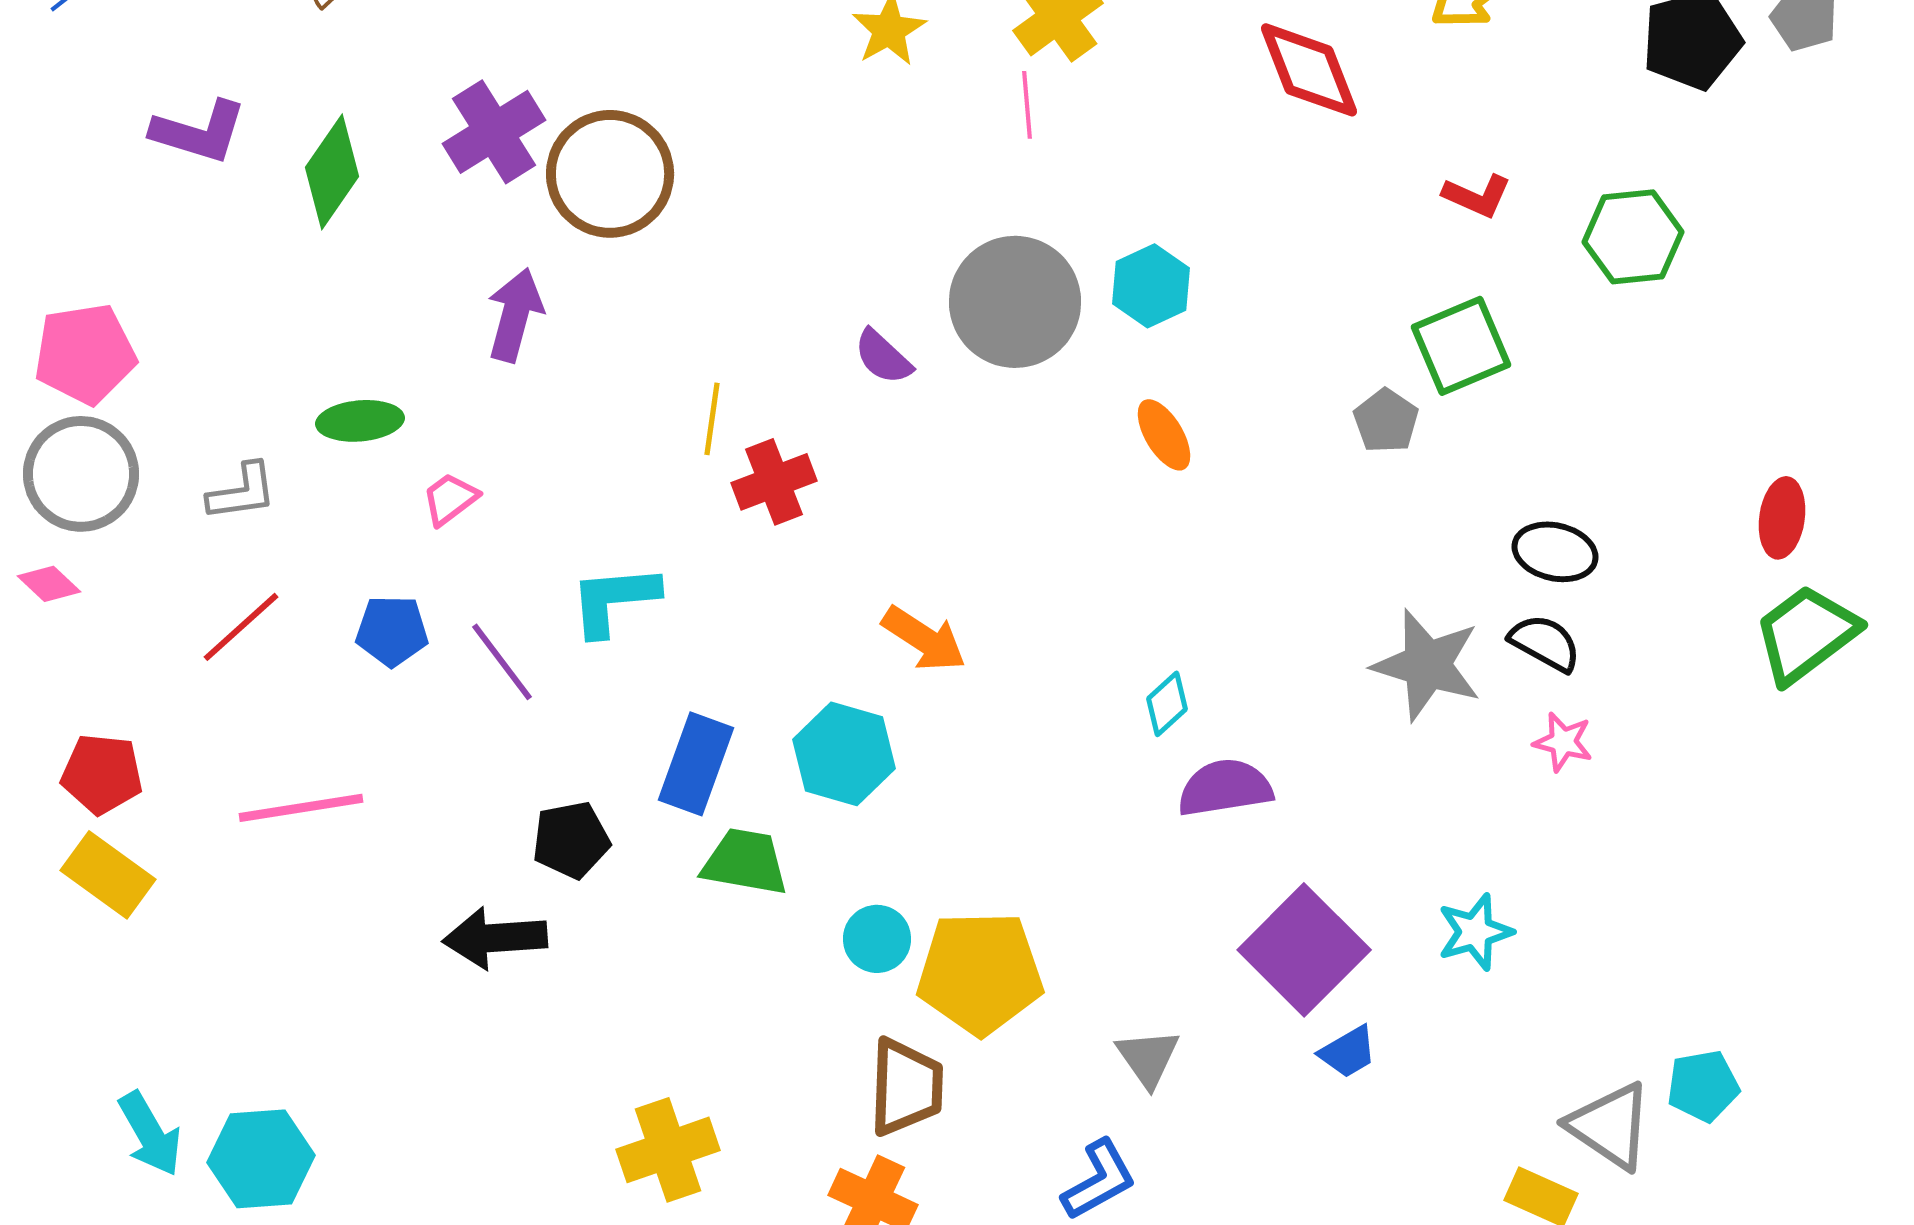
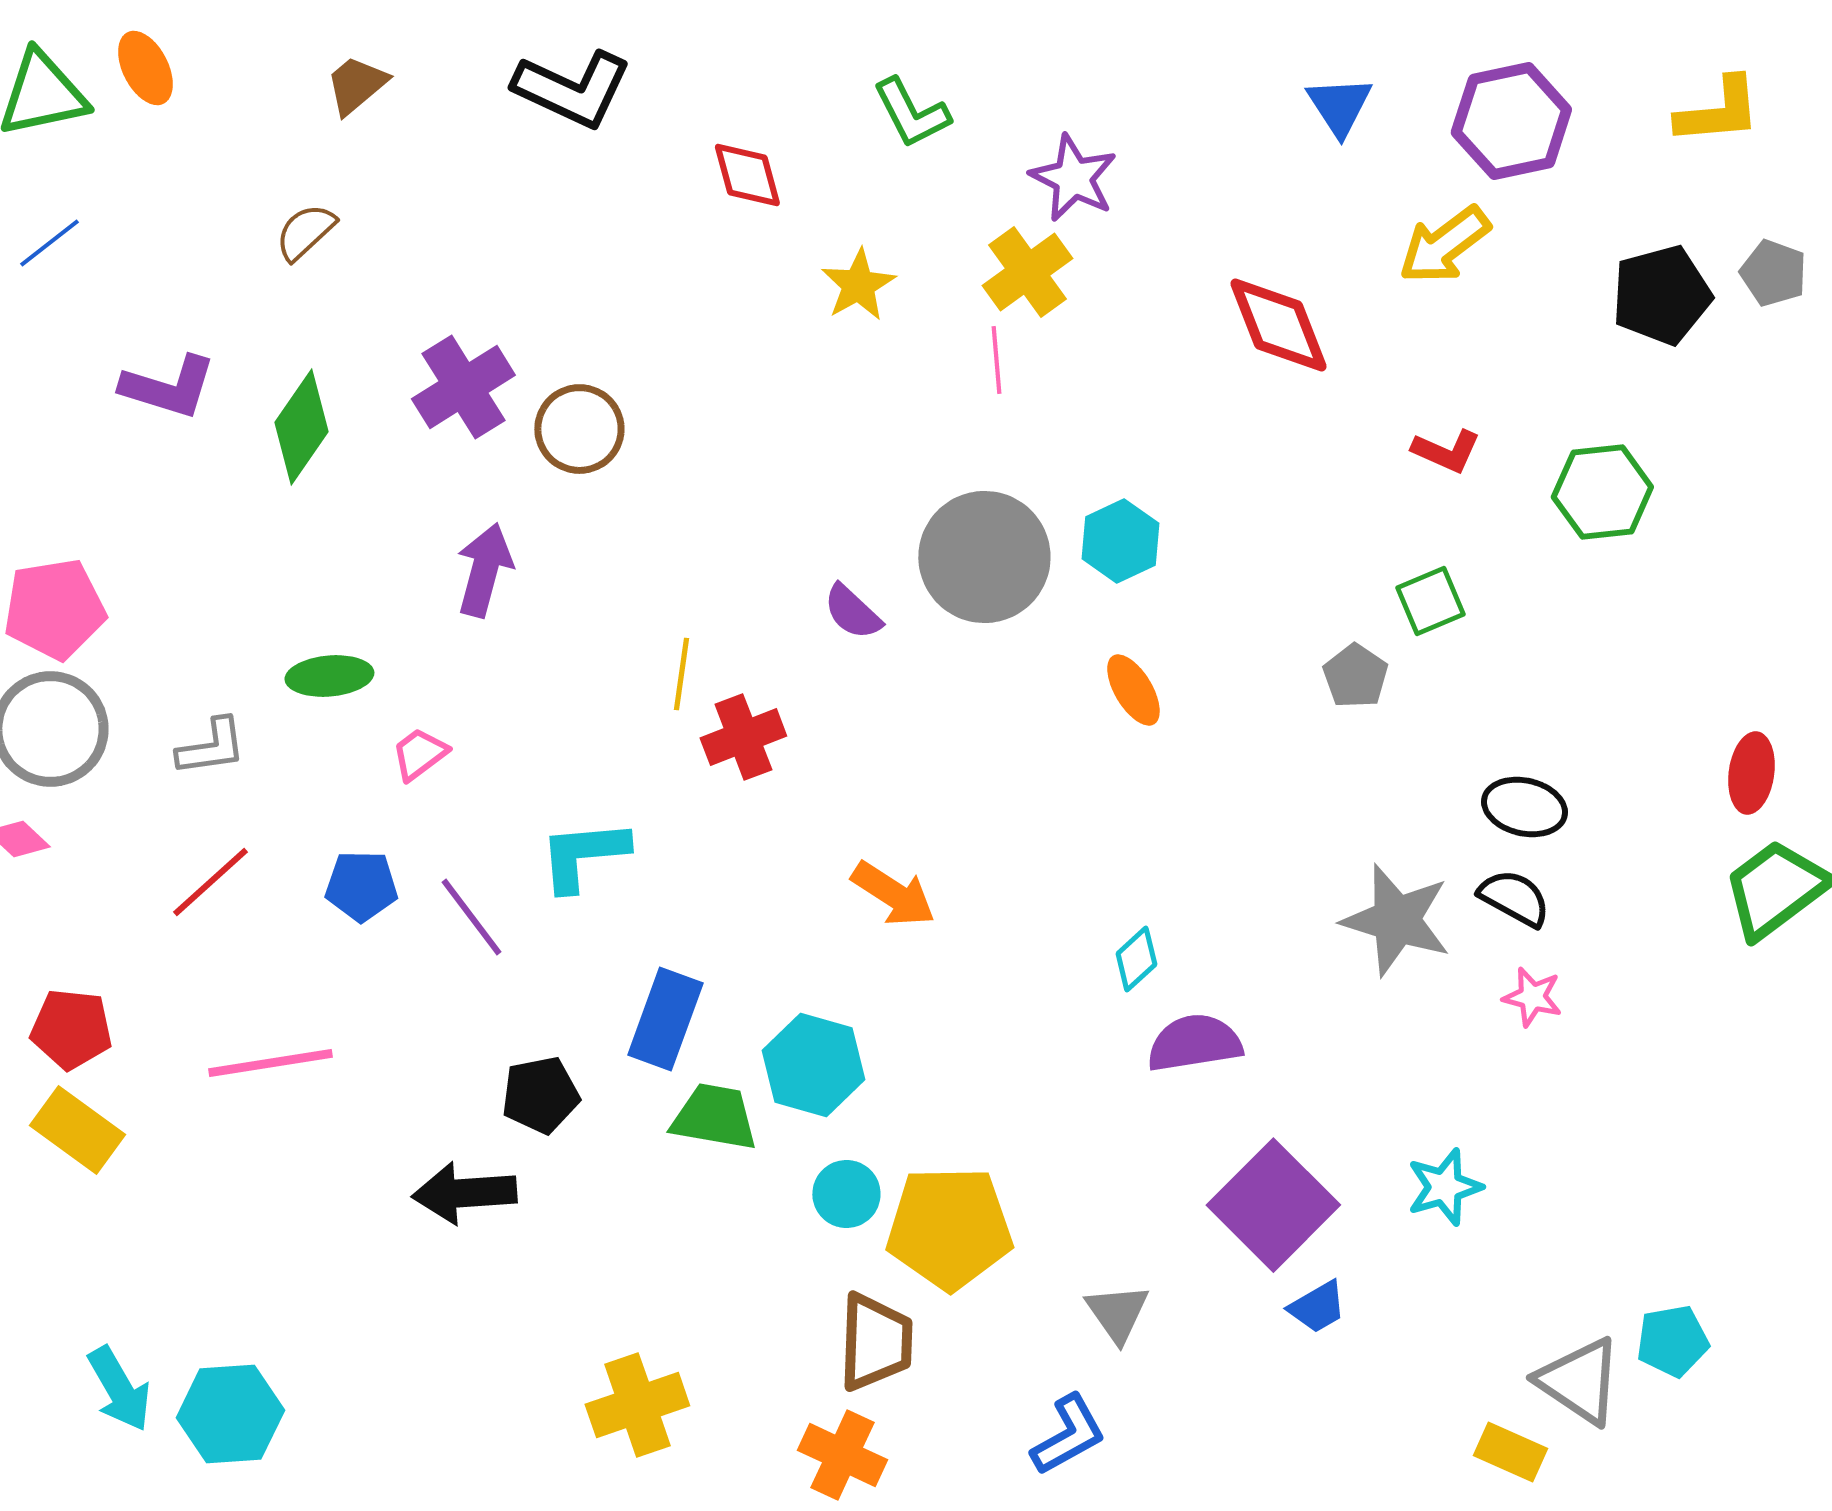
brown circle: (610, 174) -> (579, 429), size x0.7
green square: (1461, 346) -> (1430, 601), size x0.7
cyan hexagon: (844, 754) -> (813, 1065), moved

